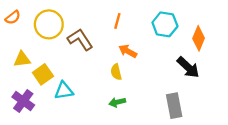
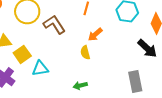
orange arrow: (128, 51) -> (95, 34), turned -70
green arrow: (117, 102) -> (80, 85), moved

